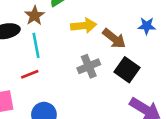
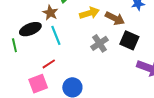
red line: (30, 74) -> (49, 64), moved

